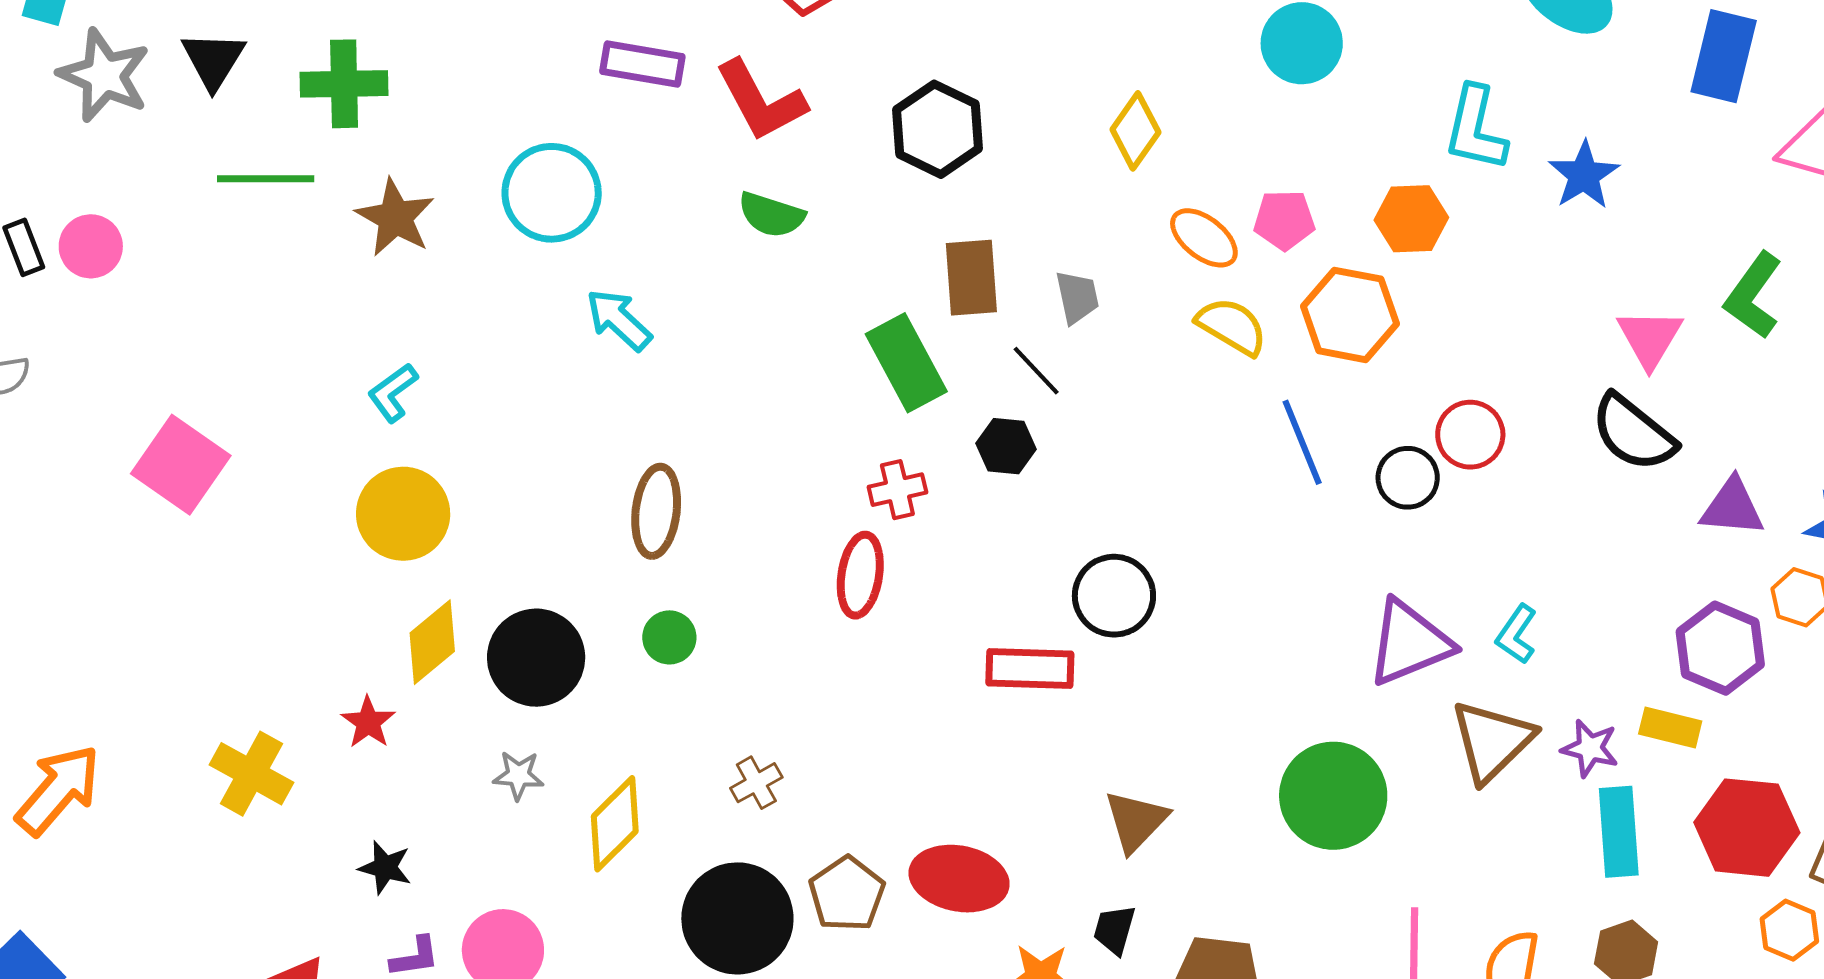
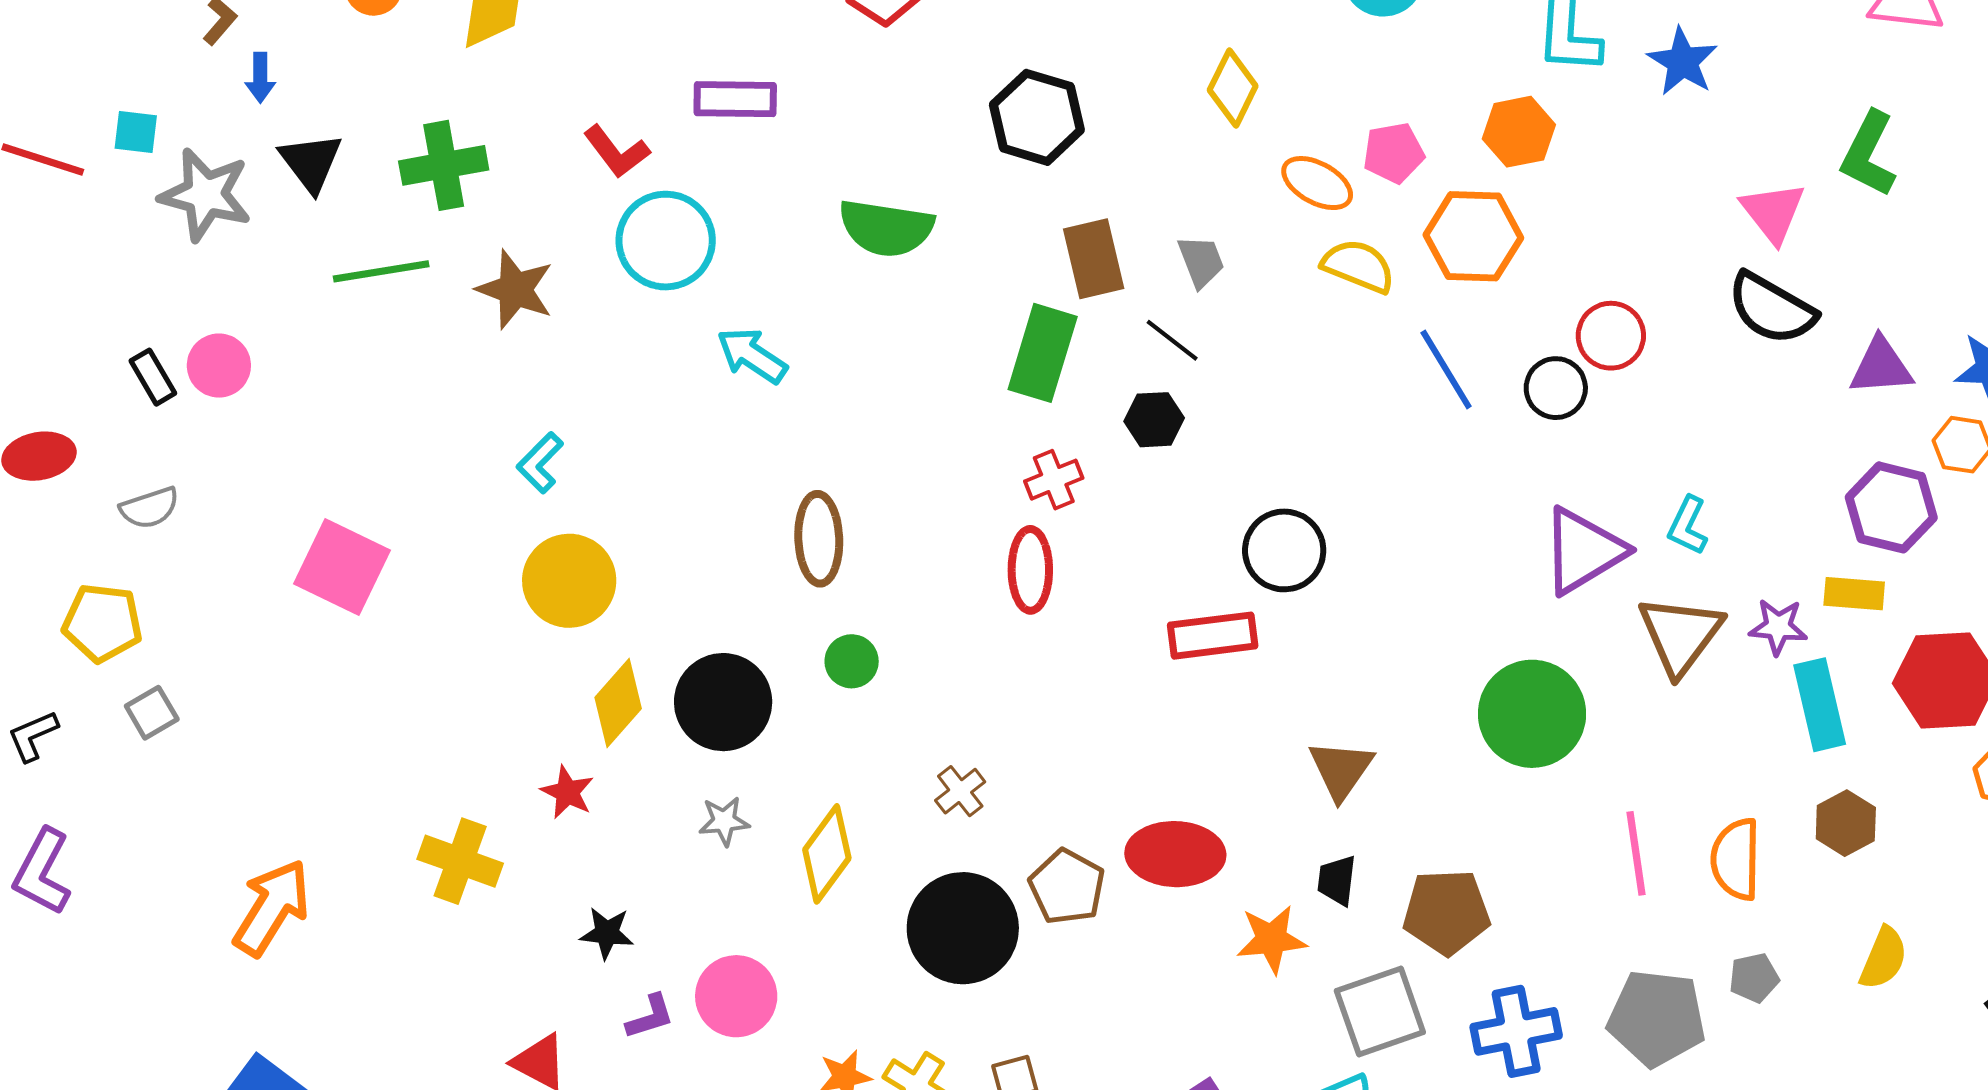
red L-shape: (761, 101) -> (616, 152), moved, size x0.7
green semicircle: (771, 215) -> (886, 228), size x1.4
green rectangle: (906, 363) -> (1043, 353), turned 54

